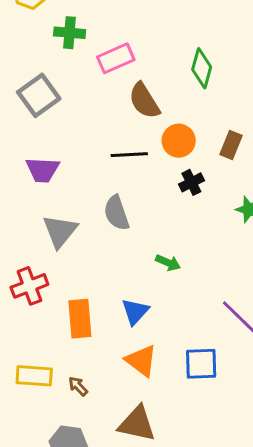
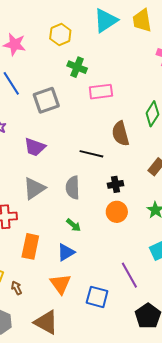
brown semicircle: (144, 101) -> (120, 134), moved
orange circle: (179, 141) -> (117, 212), moved
black cross: (191, 182) -> (115, 184), moved
green arrow: (168, 263) -> (74, 225), moved

